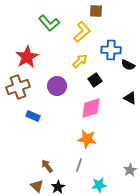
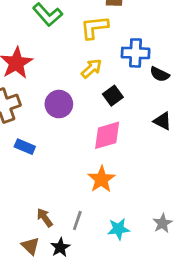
yellow L-shape: (82, 32) -> (94, 27), turned -145
orange star: (87, 139) -> (101, 179), turned 30
gray line: (79, 165) -> (77, 220), moved
cyan star: (99, 185) -> (118, 229), moved

